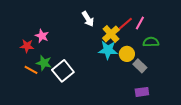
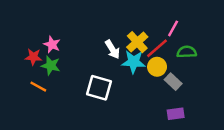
white arrow: (88, 19) -> (113, 49), moved
red line: (124, 25) -> (157, 48), moved
green star: (44, 63) -> (51, 66), moved
white square: (63, 71) -> (99, 88), moved, turned -35

